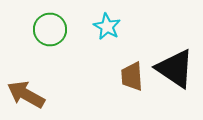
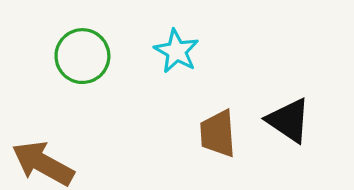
black triangle: (175, 68) -> (289, 120), size x0.7

